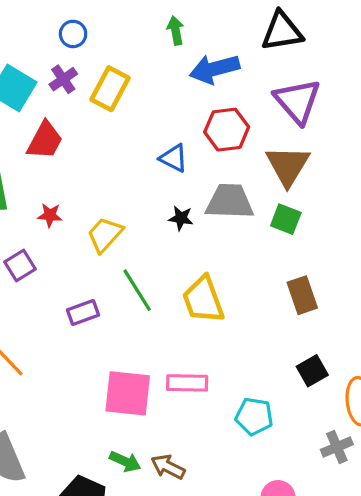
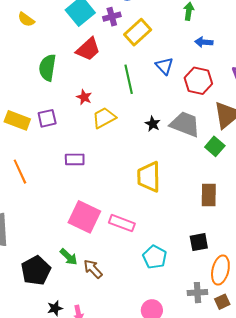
blue arrow: (214, 69) -> (204, 42), size x0.6
blue triangle: (174, 158) -> (164, 66), moved
red star: (50, 215) -> (84, 97), moved
green line: (137, 290) -> (129, 79), moved

